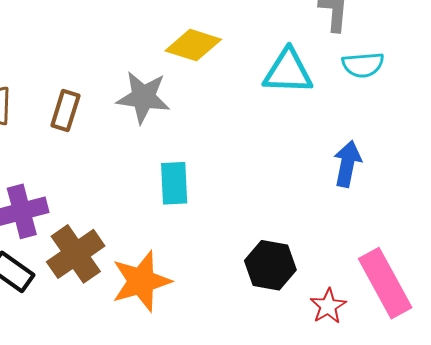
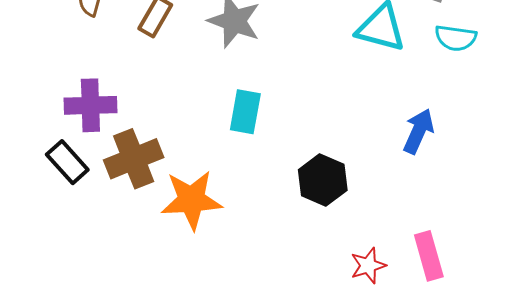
black hexagon: (270, 265) -> (323, 180), moved
pink rectangle: (385, 283) -> (429, 256), size x0.7

